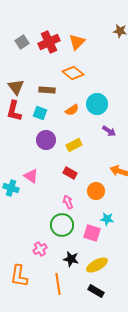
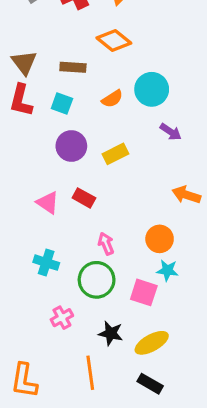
red rectangle: (70, 173) -> (84, 198), moved
cyan cross: (11, 188) -> (46, 263), moved
orange circle: (96, 191) -> (160, 239), moved
orange L-shape: (19, 276) -> (24, 381), moved

